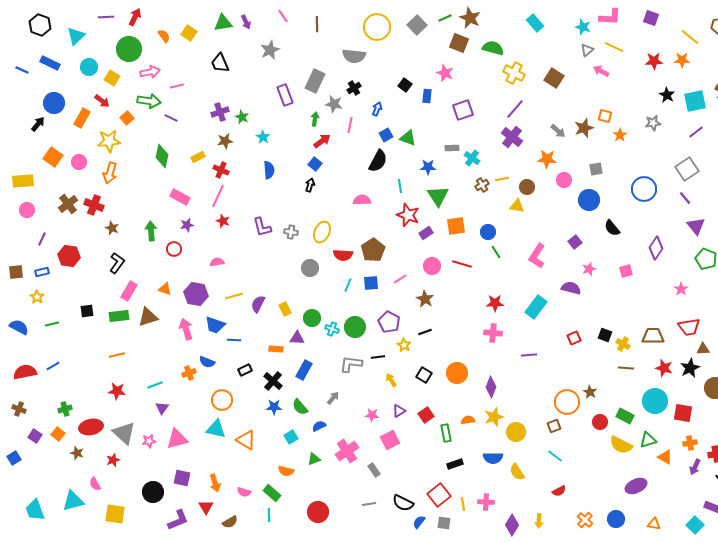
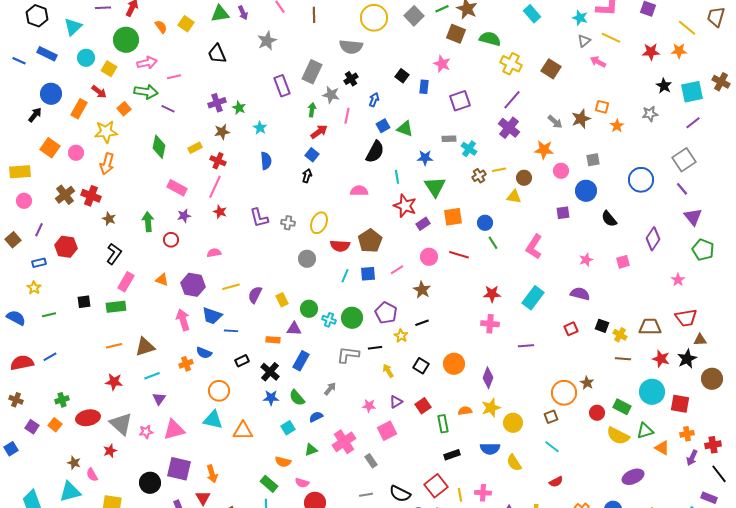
purple square: (575, 242) -> (563, 213), moved, turned 32
brown square: (16, 272) -> (13, 240), moved, turned -35
purple semicircle: (571, 288) -> (580, 294), moved
brown triangle: (148, 317) -> (145, 347), moved
orange triangle: (246, 440) -> (243, 431), turned -30
brown star: (77, 453) -> (74, 463), moved
purple square: (182, 478) -> (179, 469), size x1.4
pink semicircle: (244, 492) -> (302, 483), moved

